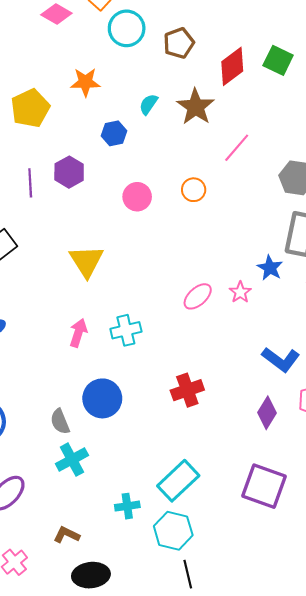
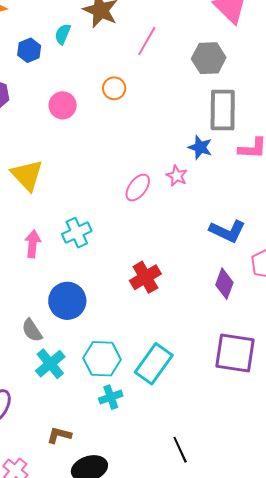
cyan semicircle: (148, 104) -> (63, 34), moved
cyan hexagon: (173, 531) -> (102, 359), moved

